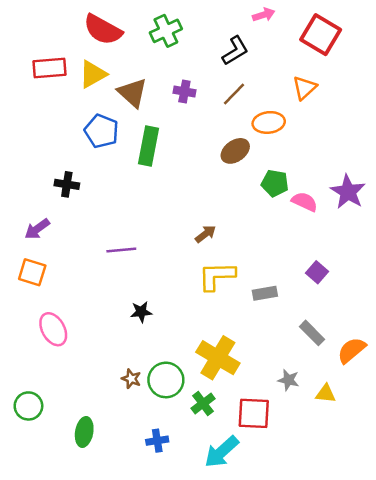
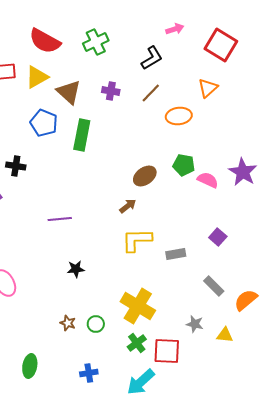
brown ellipse: (235, 151) -> (145, 176), moved
green circle: (166, 380) -> (96, 324), size x0.6
green cross: (203, 404) -> (137, 343), moved

